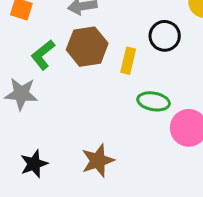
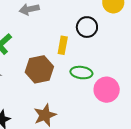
brown hexagon: (87, 47) -> (39, 69), moved

